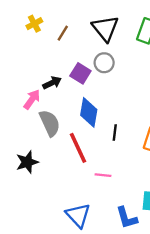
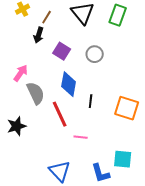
gray circle: (104, 63) -> (95, 54), moved
black arrow: (52, 83) -> (39, 35), moved, turned 133

